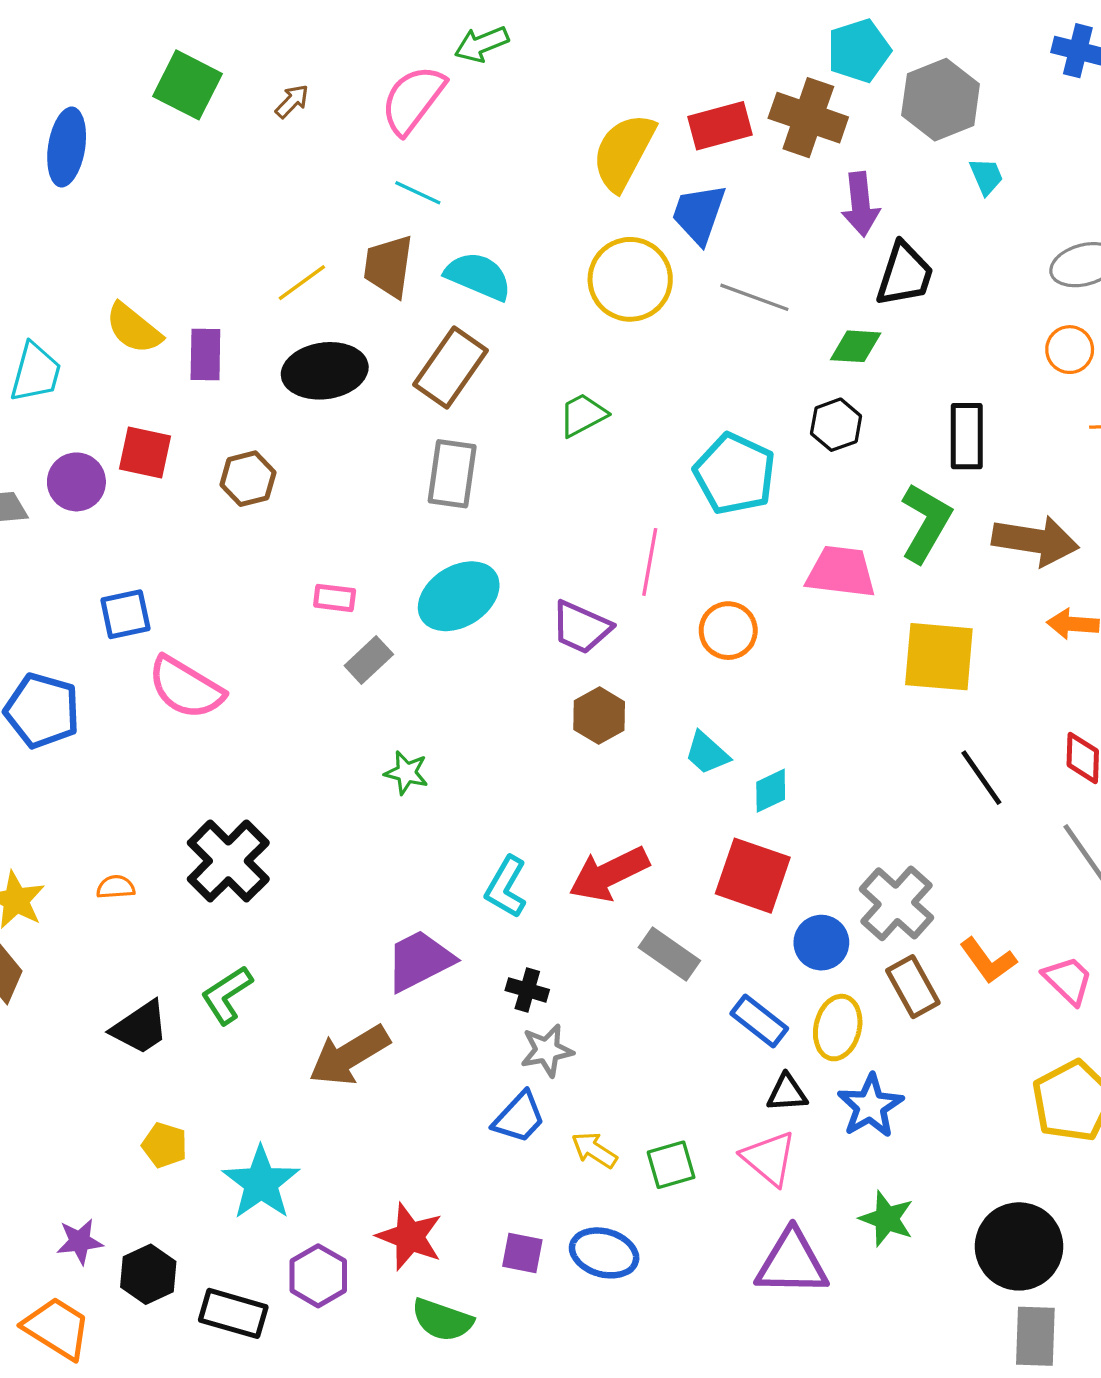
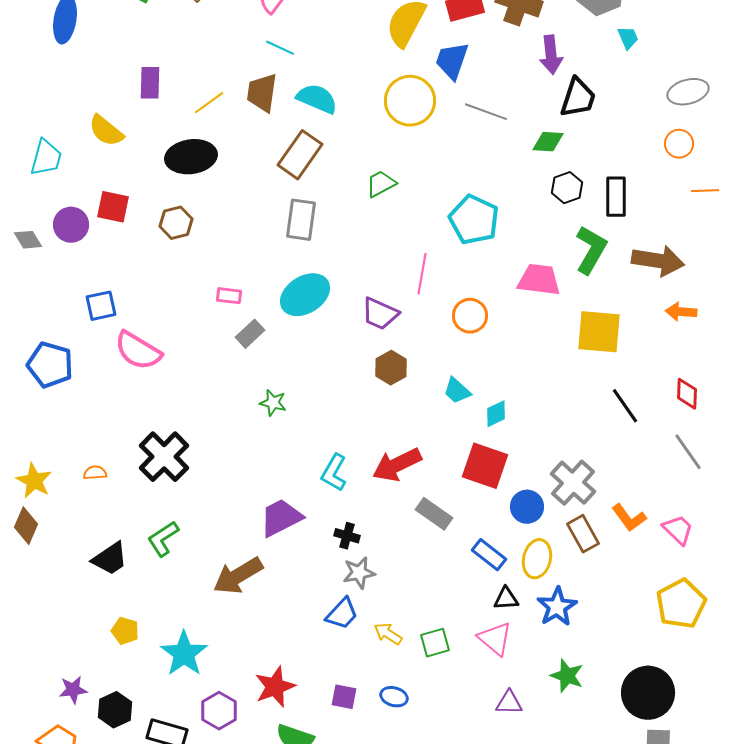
purple rectangle: (205, 354) -> (150, 83), moved
black ellipse: (325, 371) -> (191, 157), moved
black hexagon: (836, 425) -> (567, 188), moved
red star: (410, 1237) -> (275, 687), turned 30
blue ellipse: (604, 1253) -> (394, 697), size x0.7
purple triangle: (792, 1263) -> (509, 703), size x0.6

